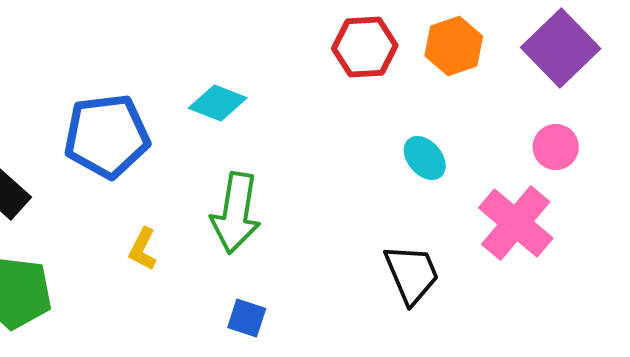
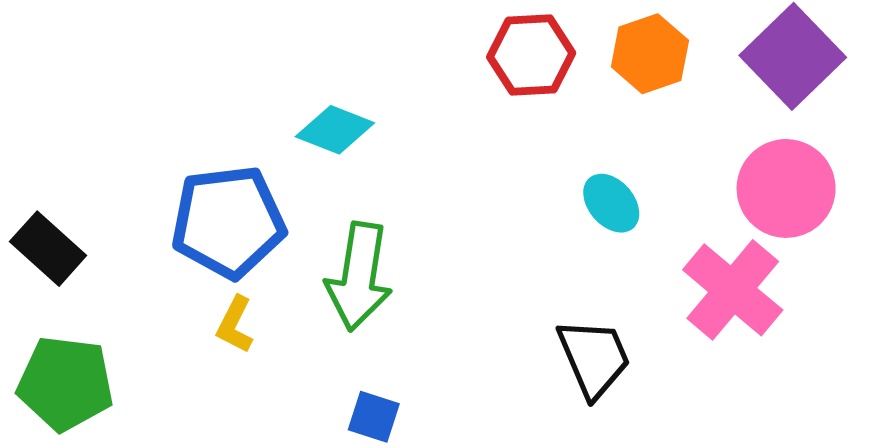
blue pentagon: (107, 136) -> (228, 222), moved
pink circle: (556, 147) -> (786, 188), size x1.6

